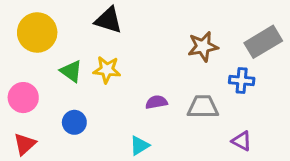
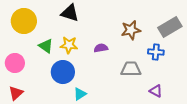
purple semicircle: (156, 102) -> (101, 48), moved
blue circle: (74, 122) -> (63, 72), moved, size x1.5
cyan triangle: (139, 146) -> (80, 94), moved

